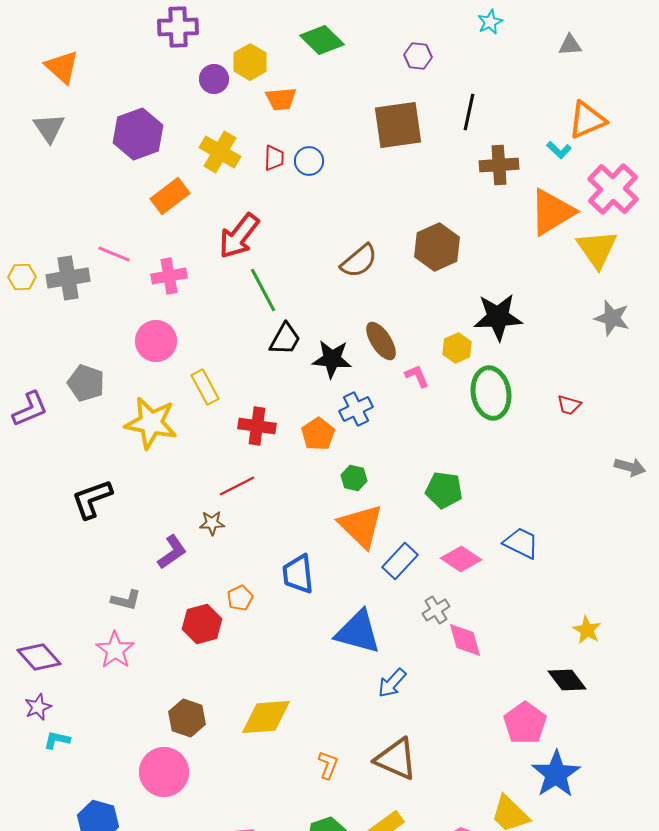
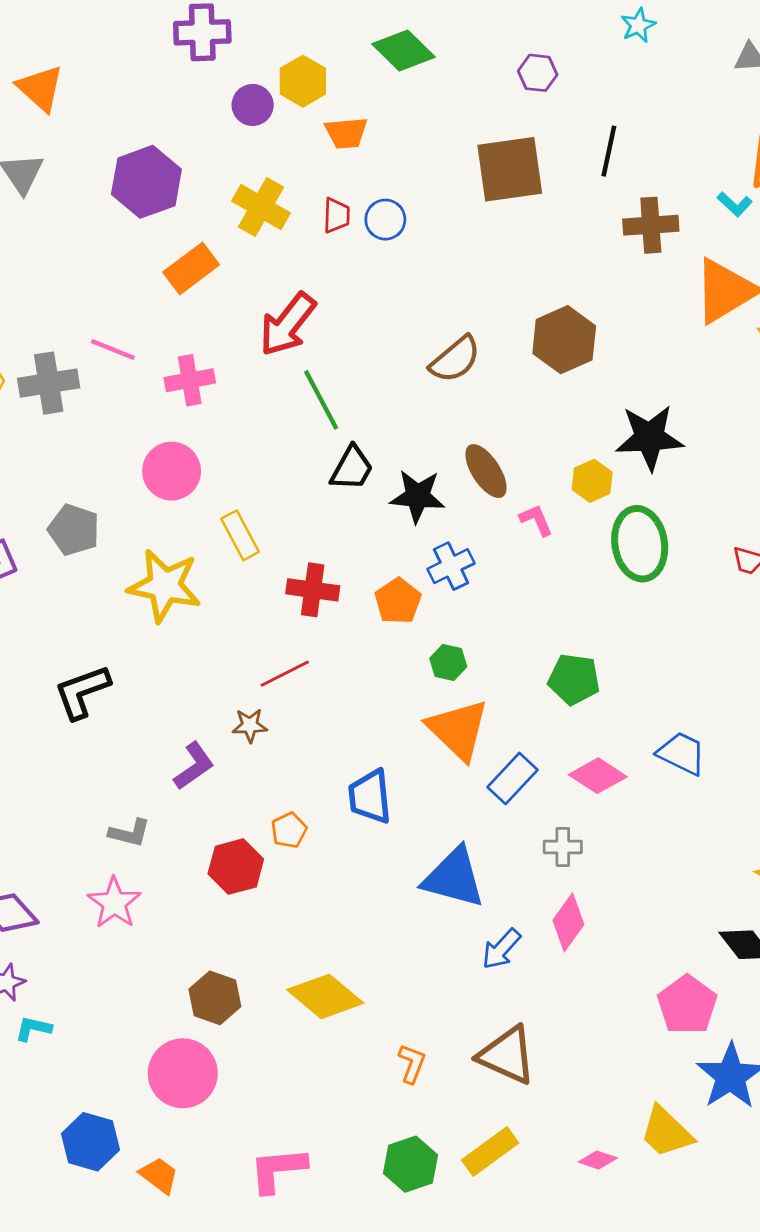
gray cross: (436, 610) -> (563, 847), turned 32
pink diamond: (465, 640) -> (568, 922), moved, turned 51
yellow diamond: (266, 717) -> (325, 996), turned 44

